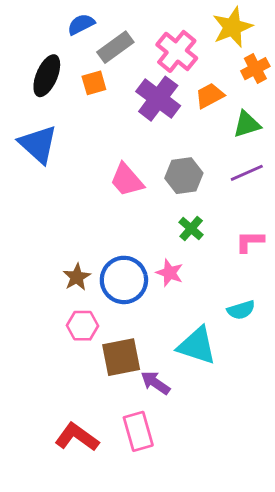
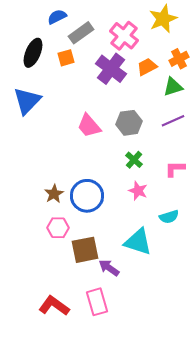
orange cross: (255, 69) -> (179, 59), moved
blue triangle: (38, 144) -> (27, 101), turned 32
pink star: (170, 273) -> (138, 191), moved

